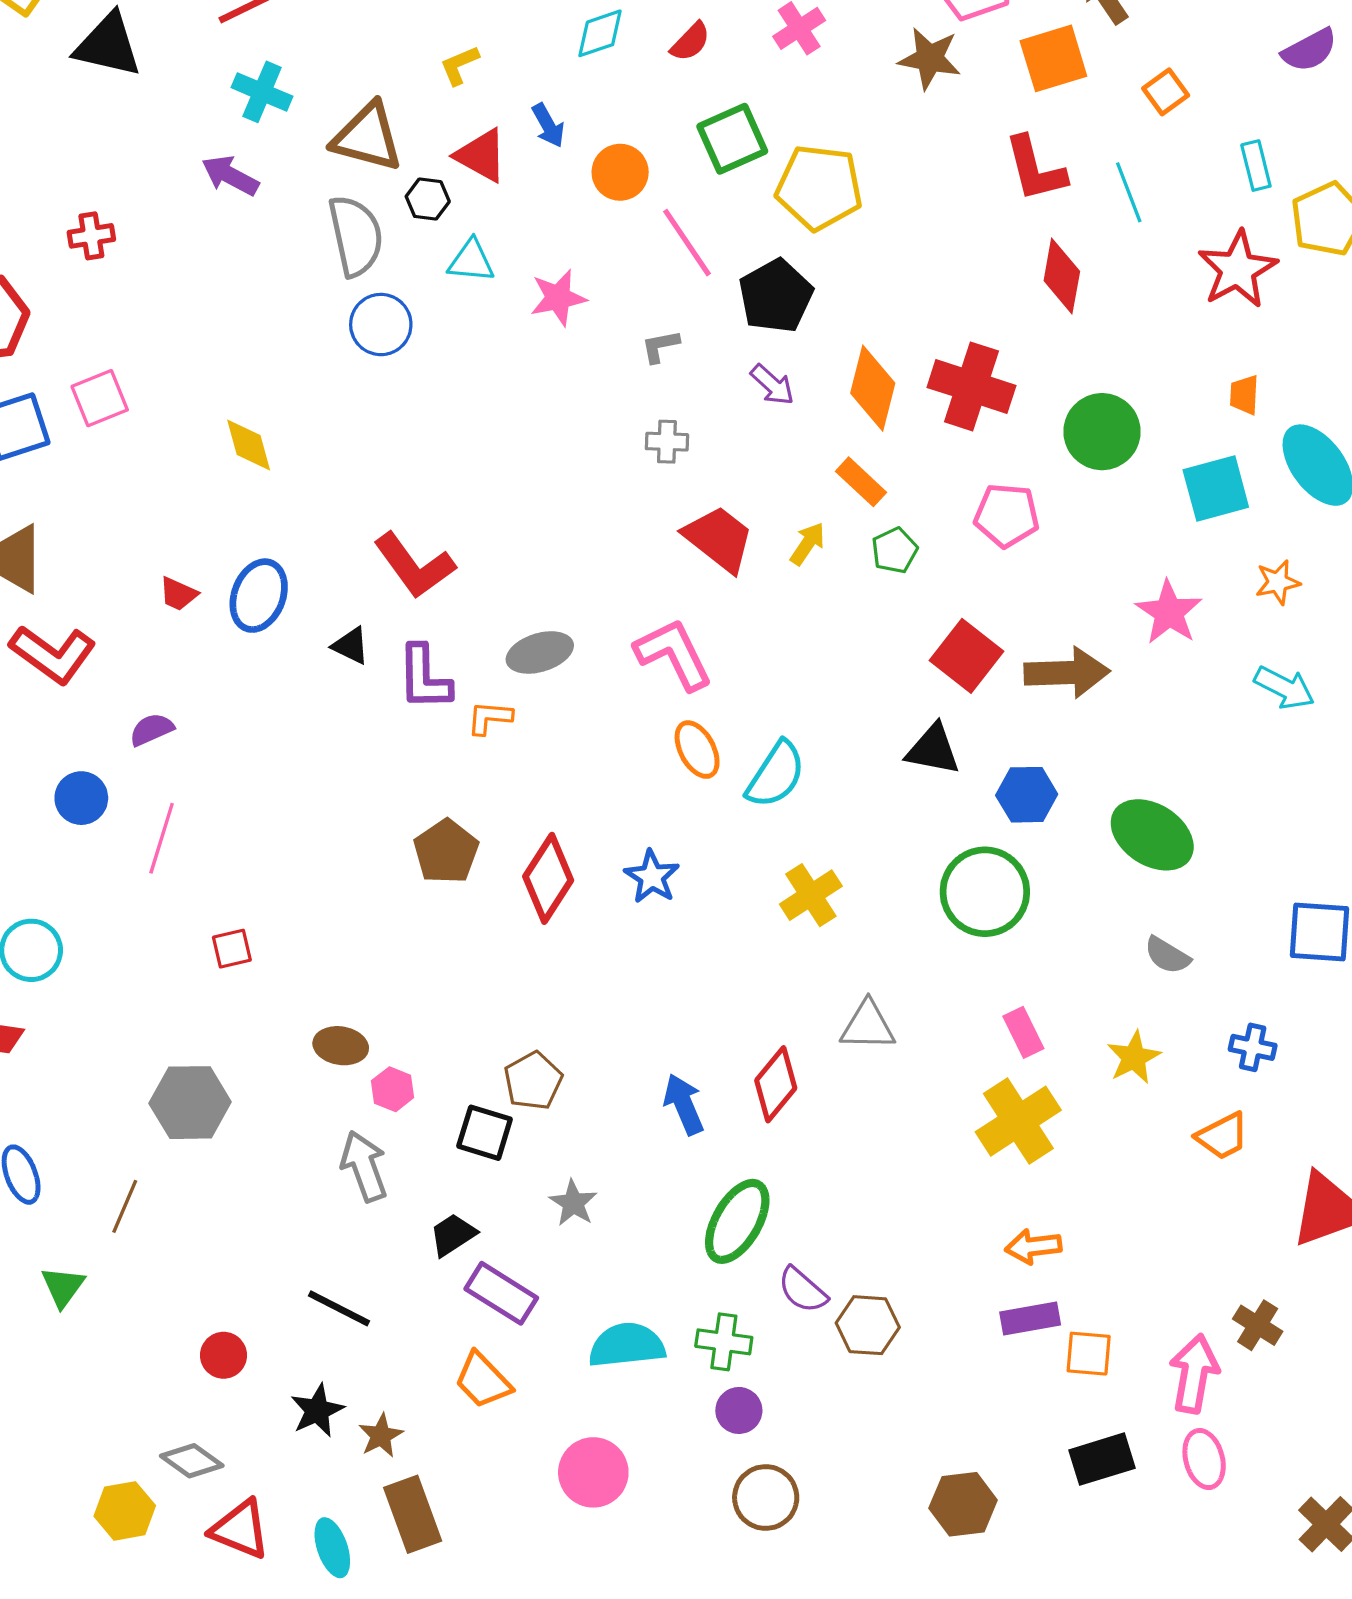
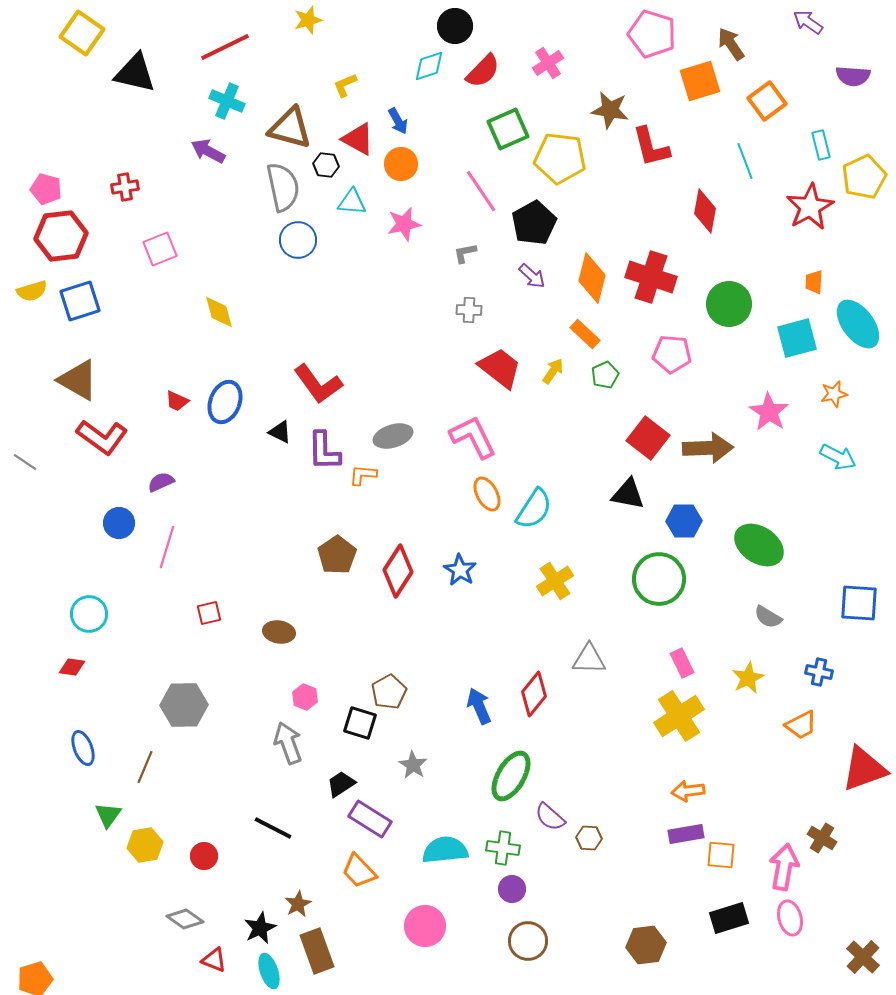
red semicircle: (690, 42) -> (483, 71), size x1.4
purple semicircle: (1309, 50) -> (853, 76), turned 32
brown star: (930, 58) -> (610, 110), moved
orange square: (1166, 92) -> (767, 101), size x1.4
red L-shape: (1035, 169) -> (651, 147), moved
orange circle: (620, 172) -> (401, 164), moved
pink square: (100, 398) -> (160, 249), moved
brown ellipse: (341, 1046) -> (279, 632), moved
brown hexagon: (868, 1325) -> (589, 838), size x0.7
black star: (317, 1410) -> (260, 928), moved
yellow hexagon: (125, 1511) -> (145, 845), moved
red triangle: (240, 1529) -> (214, 960), size x0.7

